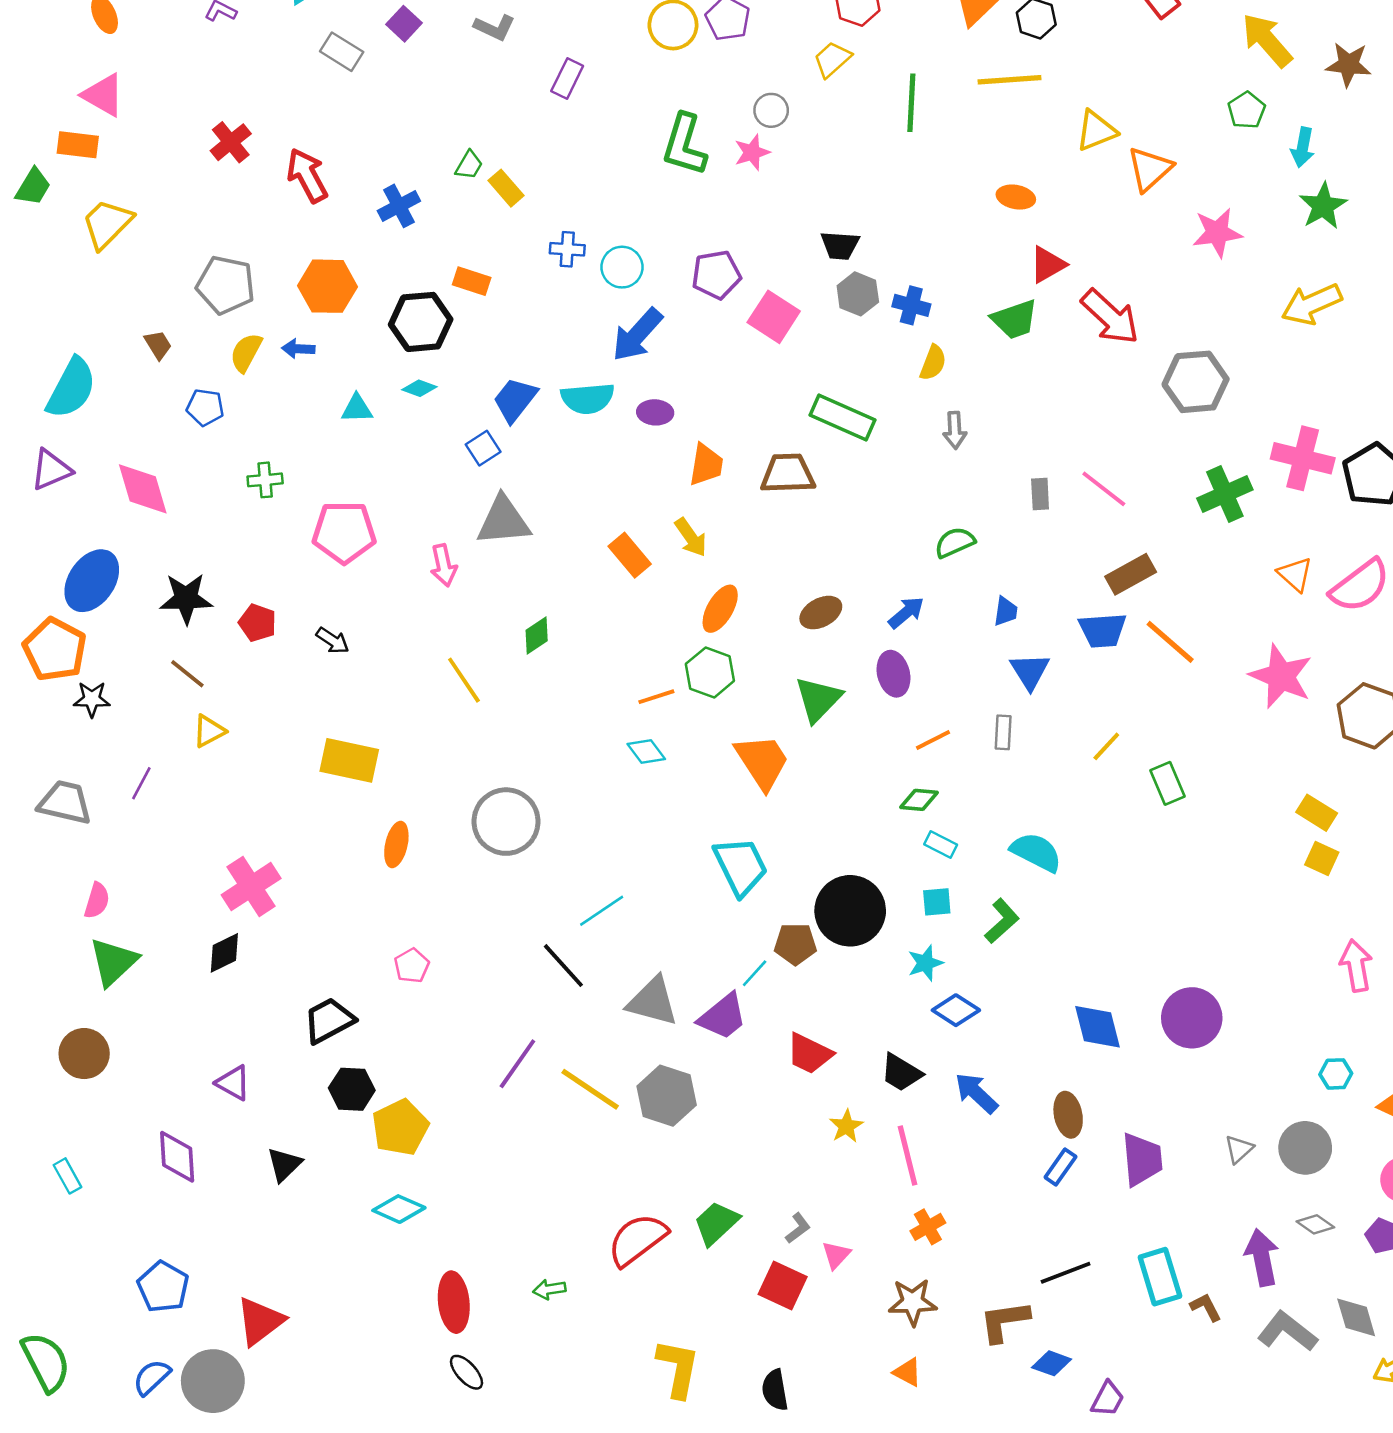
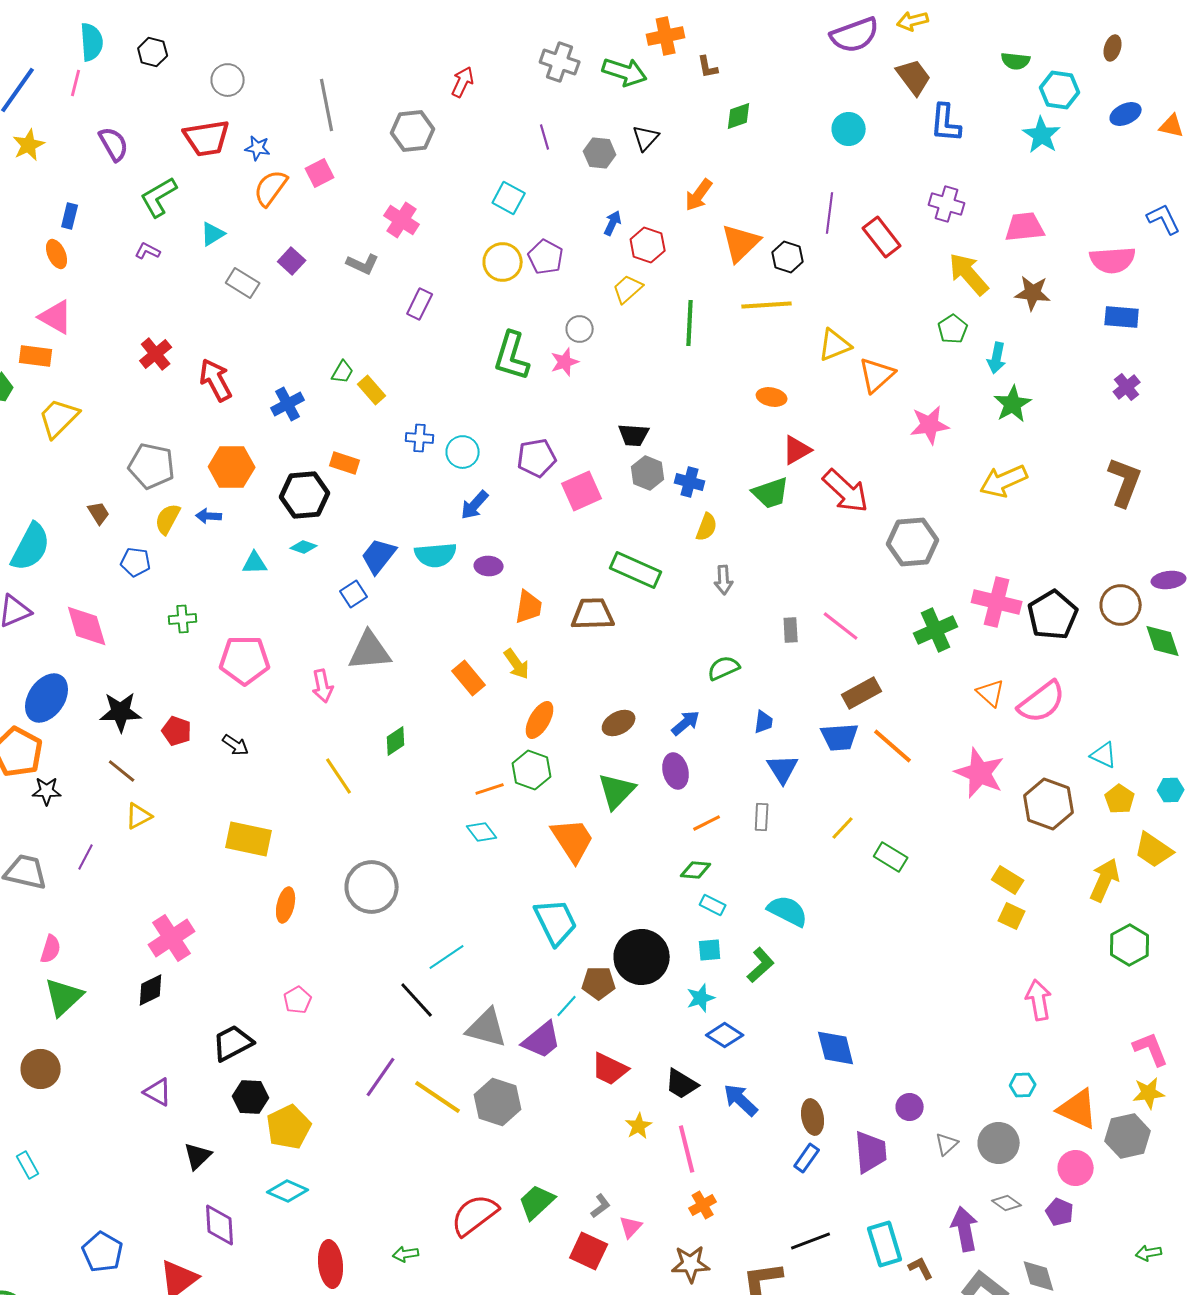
pink square: (774, 317) -> (582, 491), turned 33
blue arrow: (637, 335) -> (475, 505), size x0.7
green rectangle: (1168, 783) -> (891, 857), turned -36
purple circle: (1192, 1018) -> (910, 1107), moved, size x0.6
purple diamond: (177, 1157) -> (220, 1225), moved

